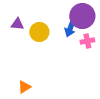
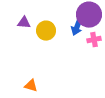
orange triangle: (24, 87) -> (31, 86), turned 48

